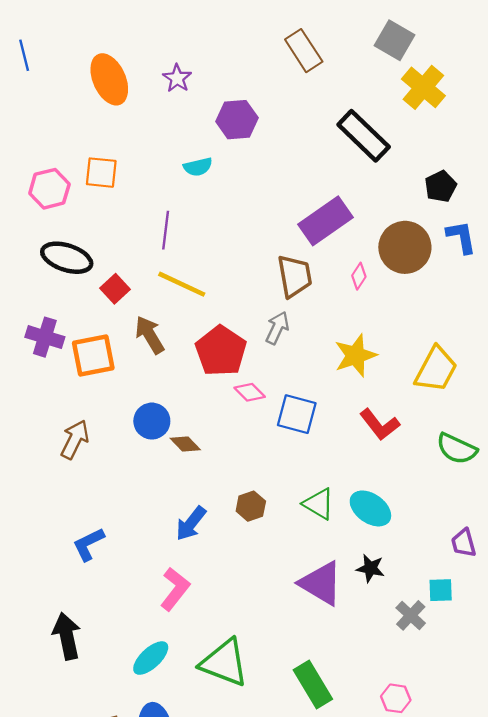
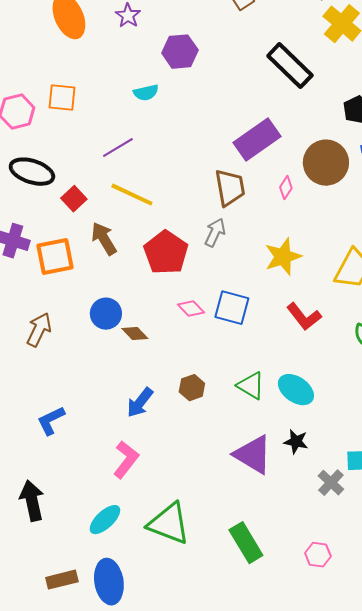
purple line: (166, 230) -> (118, 148), turned 52
pink diamond: (250, 392) -> (191, 309), moved

